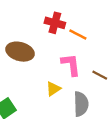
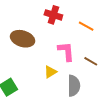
orange line: (78, 35) -> (86, 26), moved

